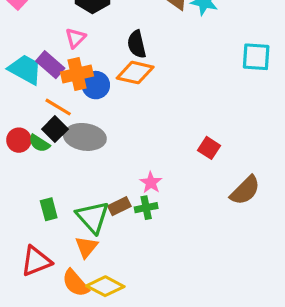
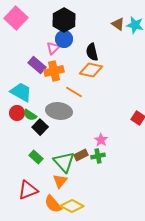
cyan trapezoid: (25, 69) -> (21, 92), moved
blue circle: (96, 85) -> (64, 39), moved
orange line: (58, 107) -> (74, 92), moved
black square: (55, 129) -> (40, 127), moved
green rectangle: (49, 209) -> (36, 157), turned -32

